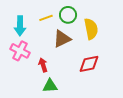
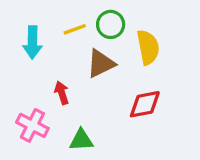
pink cross: (20, 51) -> (32, 125), moved
red arrow: (43, 65) -> (62, 93), moved

